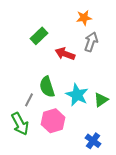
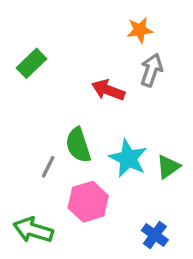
green rectangle: (39, 36) -> (31, 63), moved
green arrow: (20, 124) -> (33, 230), moved, turned 135

